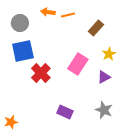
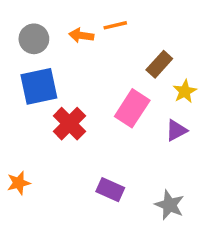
orange arrow: (48, 12) -> (81, 35), moved
brown rectangle: (96, 28) -> (159, 64), moved
gray star: (104, 110) -> (169, 205), moved
orange star: (11, 122) -> (19, 183), moved

